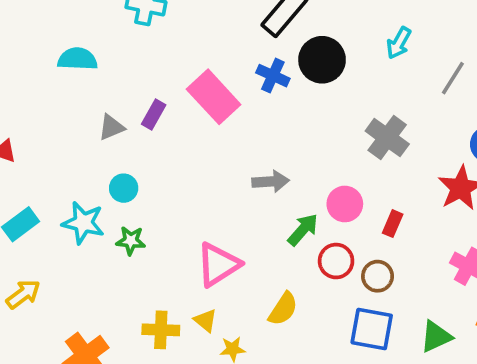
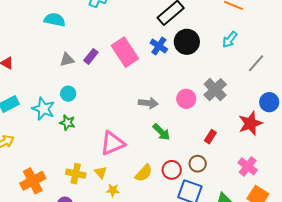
pink circle: (345, 204) -> (186, 99), moved
green arrow: (303, 230) -> (161, 132), turned 84
red circle: (336, 261) -> (172, 170), moved

